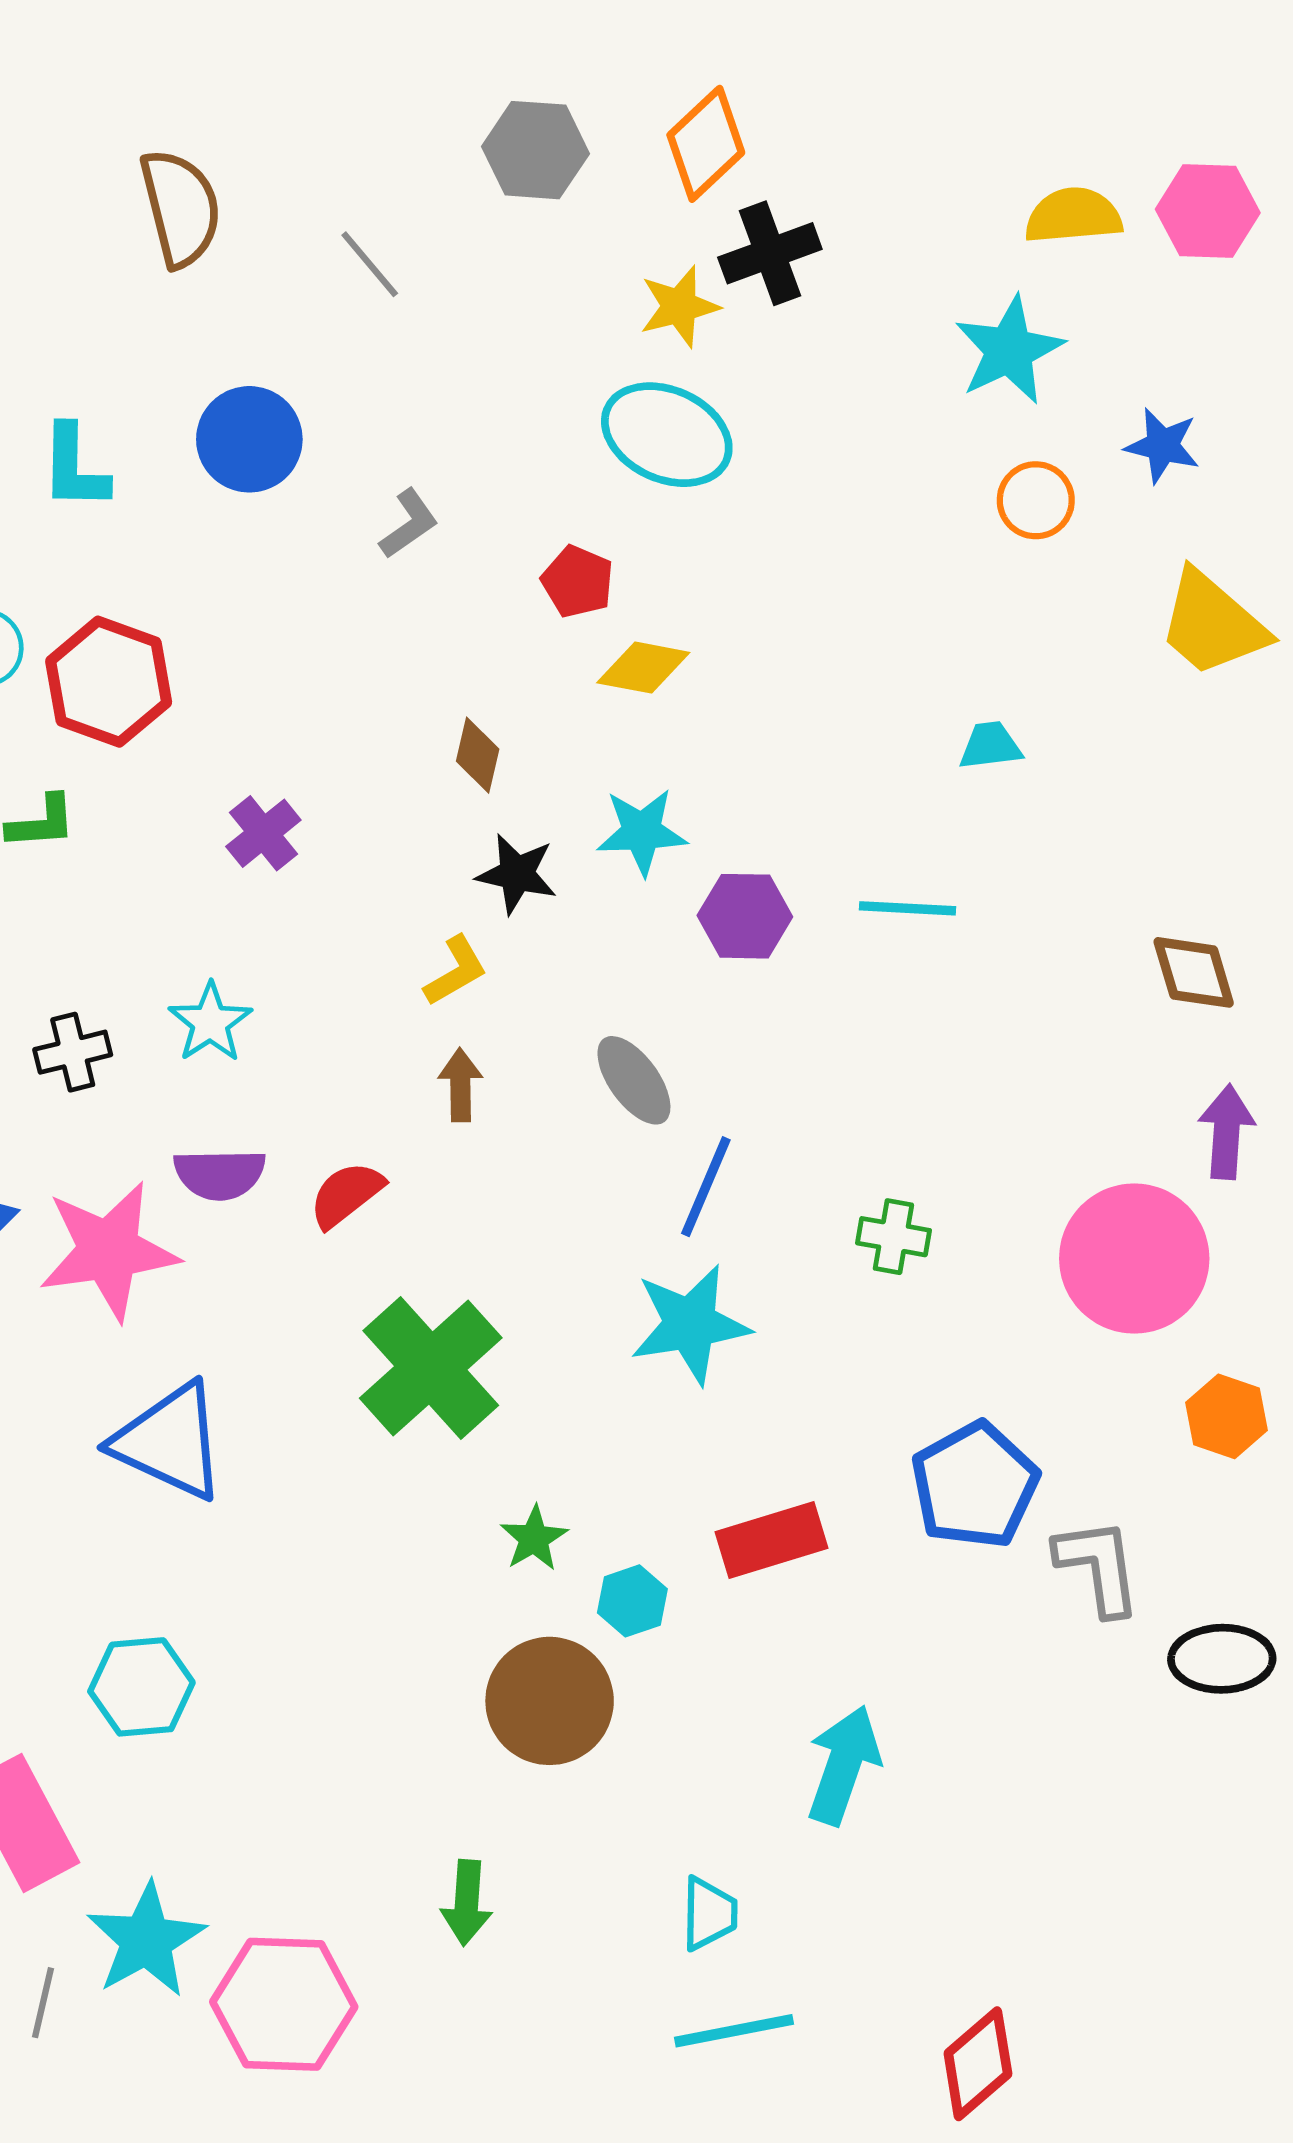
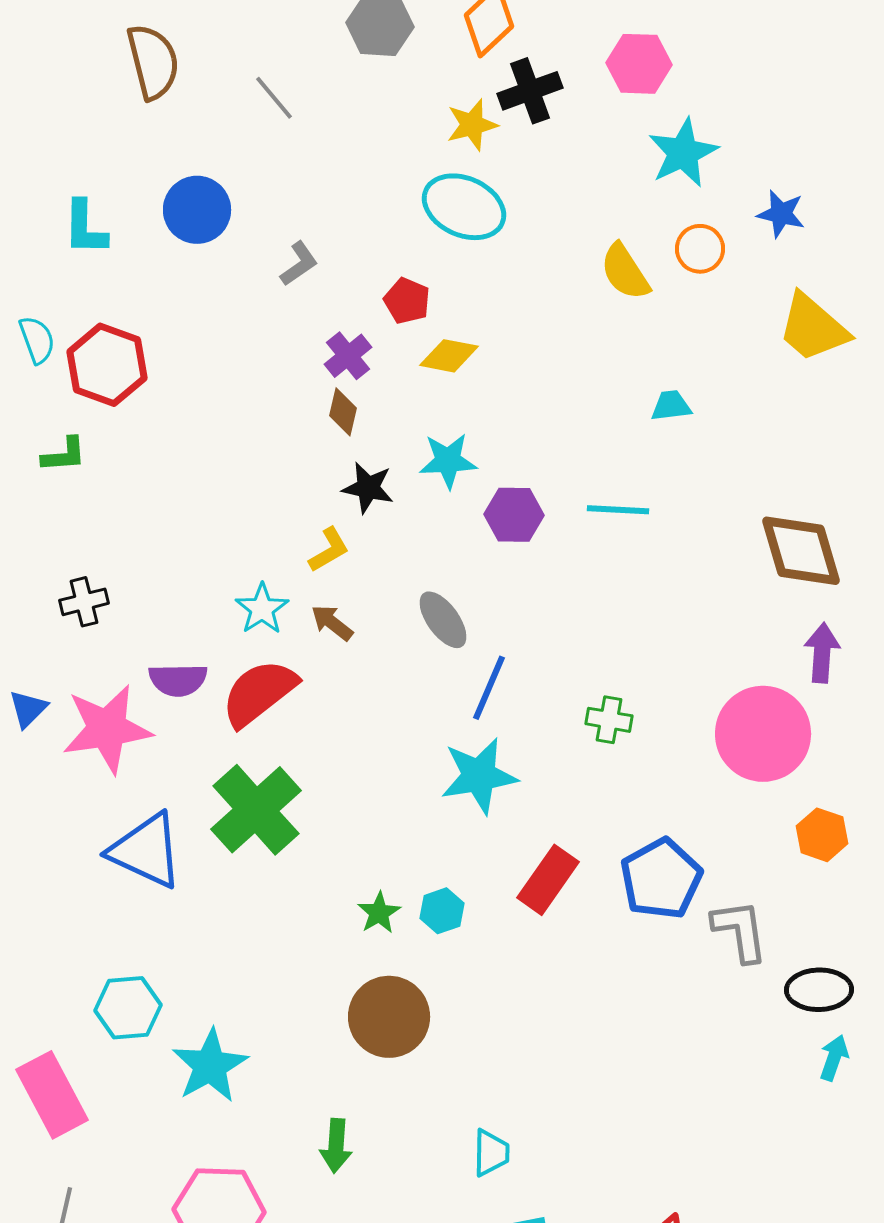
pink hexagon: (1208, 211) -> (639, 64), moved
yellow semicircle: (1073, 216) -> (625, 272), moved, turned -118
purple cross: (263, 833) -> (348, 356), moved
brown diamond: (1194, 972) -> (801, 551), size x1.5
cyan star: (210, 1022) -> (262, 609), moved
brown arrow: (460, 1085) -> (332, 623), turned -51
red semicircle: (346, 1194) -> (259, 693), size x1.6
green cross: (431, 1368) -> (256, 810), moved
red rectangle: (772, 1540) -> (548, 880), moved, turned -38
cyan hexagon: (632, 1601) -> (442, 911), moved
cyan arrow: (843, 1765) -> (834, 1058), moved, size x0.6
cyan star: (146, 1940) -> (210, 1066), moved

